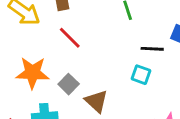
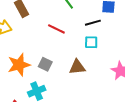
red line: (70, 38) -> (56, 29), moved
brown triangle: (96, 101) -> (77, 67), moved, turned -30

